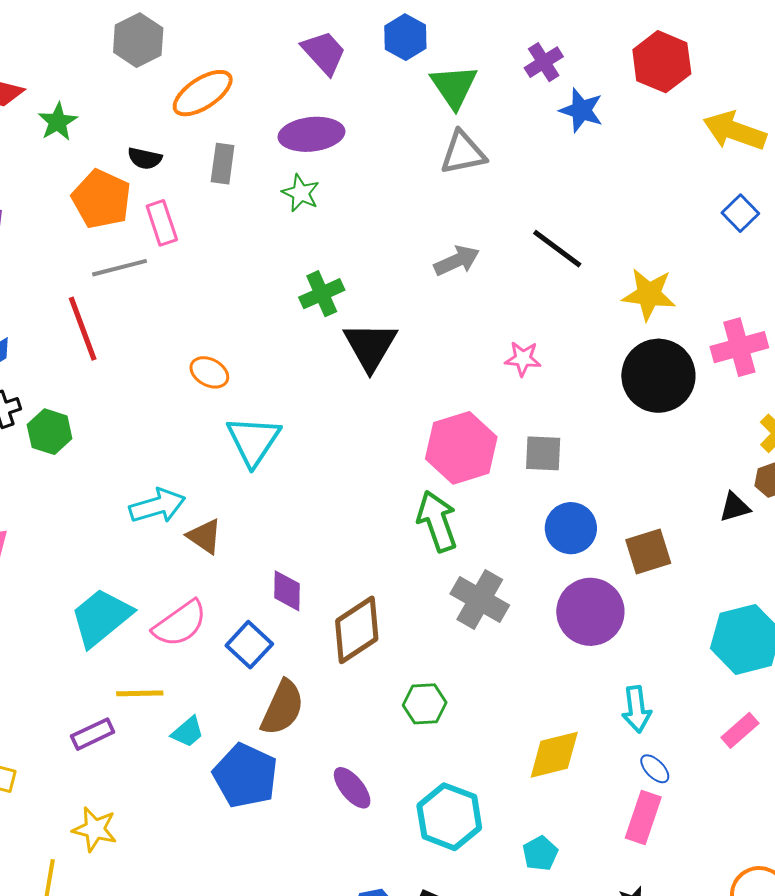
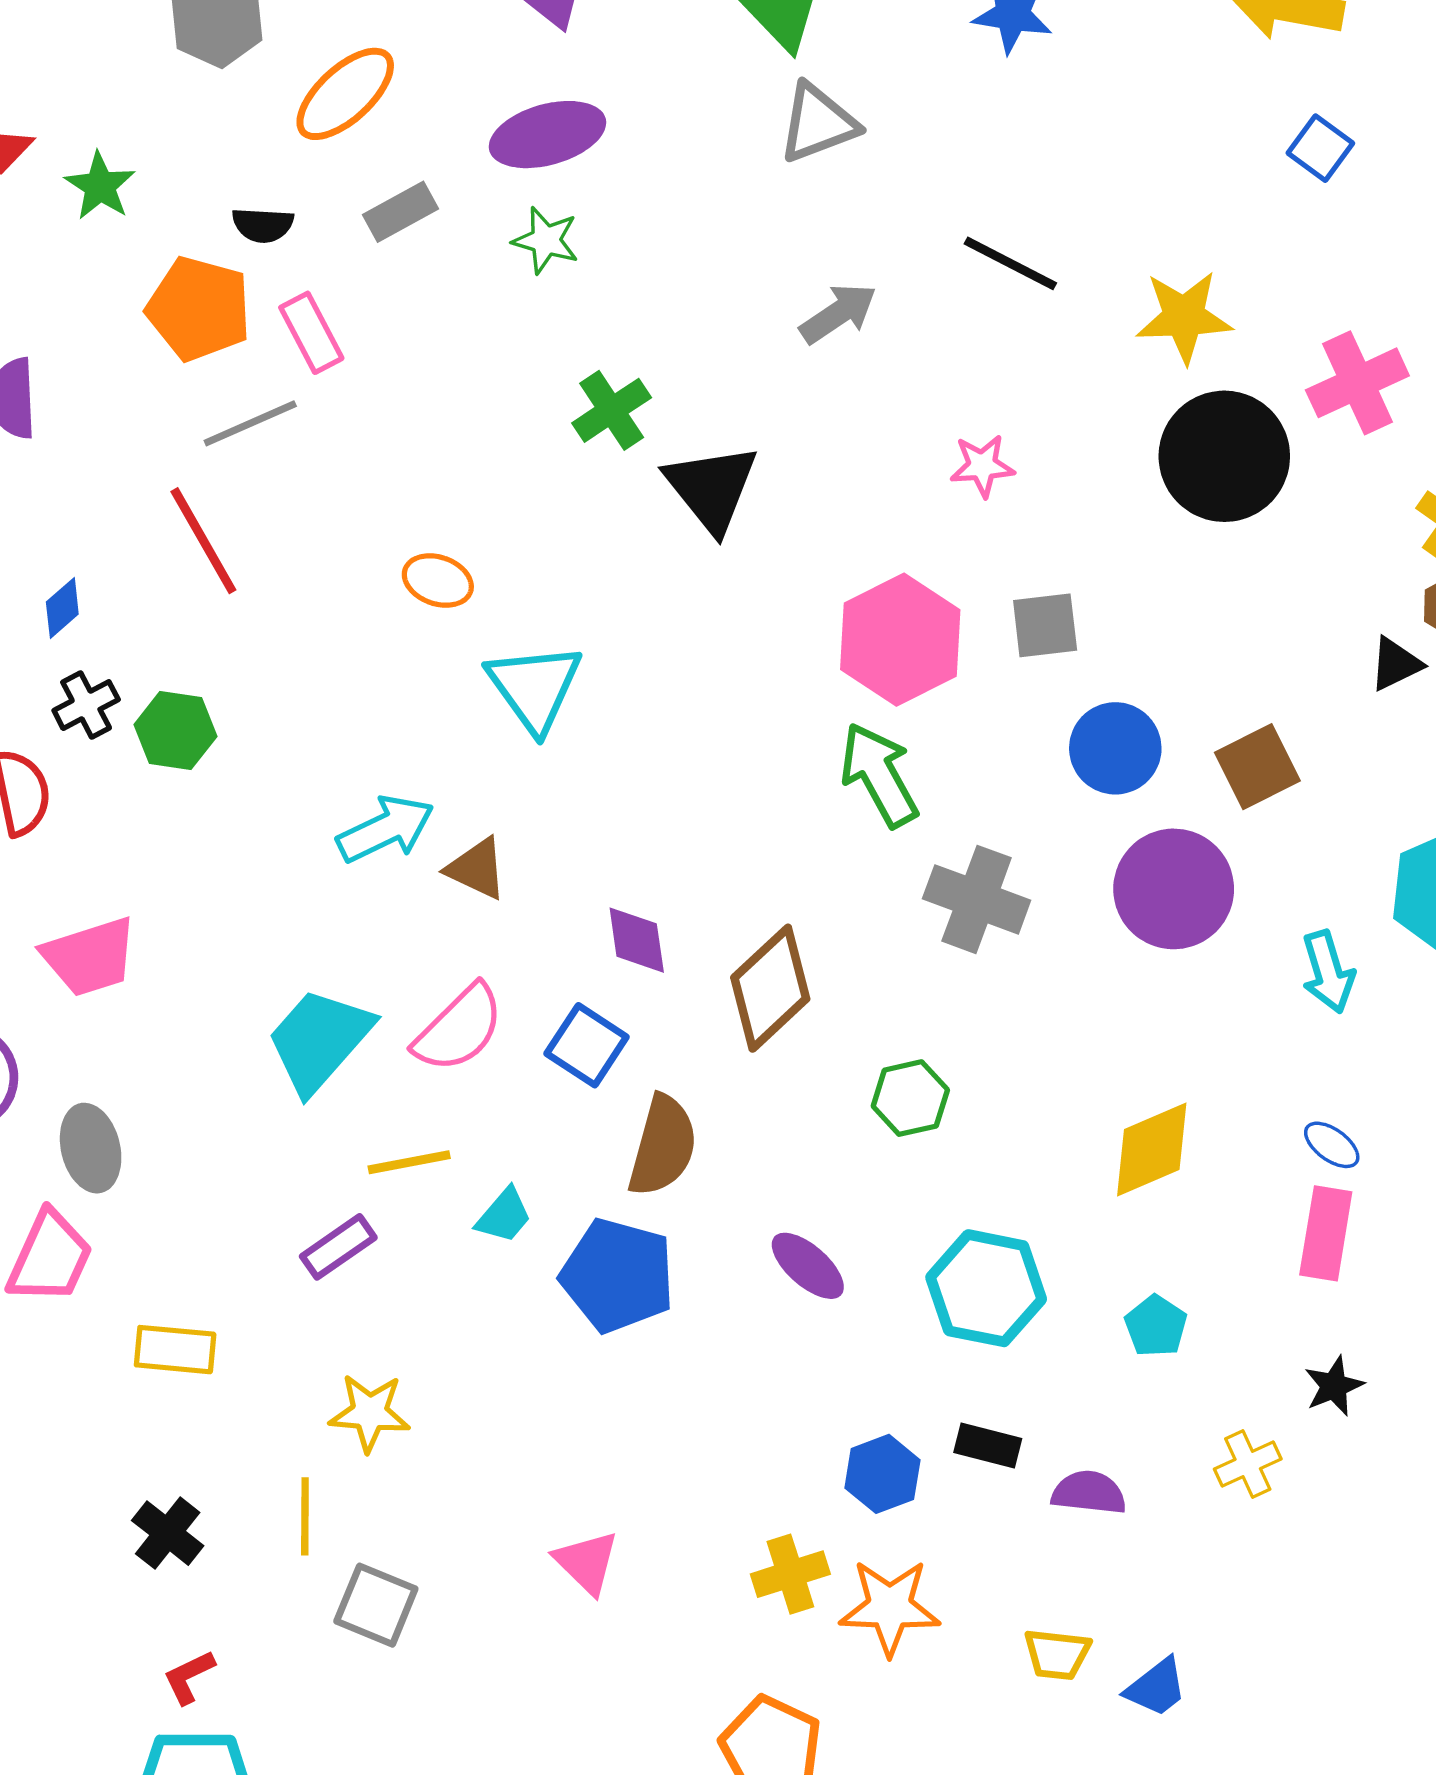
gray rectangle: (223, 164) -> (400, 212), turned 63
cyan arrow: (637, 709) -> (1328, 972), moved

